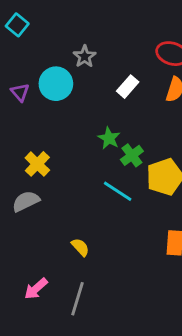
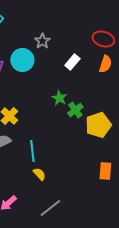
cyan line: (118, 191) -> (32, 151), moved, turned 50
gray line: (77, 299) -> (50, 208), moved, turned 35

